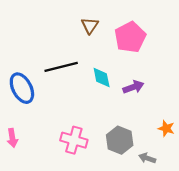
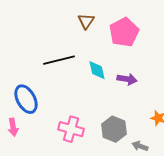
purple arrow: (133, 87) -> (127, 79), turned 30
blue ellipse: (22, 88) -> (26, 99), moved

